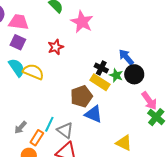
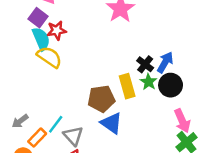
red star: (56, 47) -> (57, 30), moved
blue arrow: (126, 57) -> (165, 62), turned 60
cyan semicircle: (17, 68) -> (41, 39), moved
black cross: (101, 68) -> (145, 64), moved
yellow rectangle: (100, 82) -> (127, 86), turned 30

